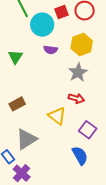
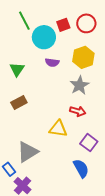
brown rectangle: (17, 104) -> (19, 102), moved
yellow triangle: (57, 116) -> (58, 129), turned -30

